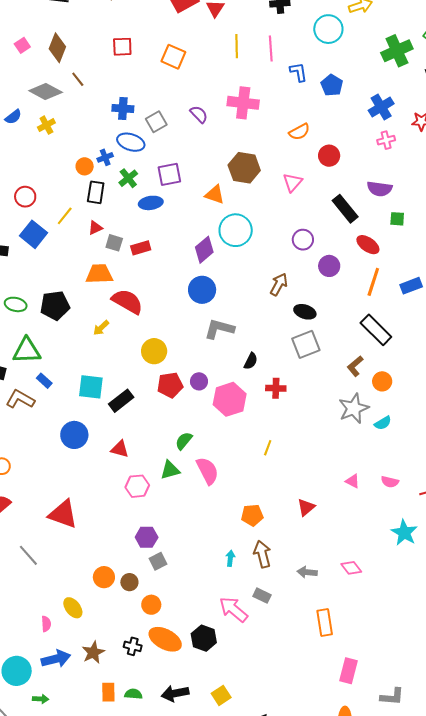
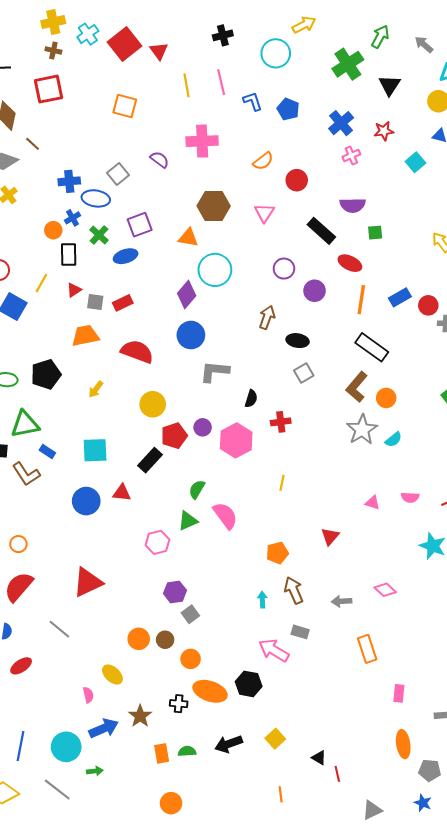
red square: (122, 47) -> (49, 89), moved, size x1.4
blue cross: (123, 109) -> (69, 181), moved
red semicircle: (127, 301) -> (137, 352), moved
gray square: (306, 344) -> (304, 373), size x0.7
brown L-shape: (355, 366) -> (357, 387), size x1.4
brown L-shape: (20, 399) -> (26, 474), turned -144
black rectangle: (121, 401) -> (150, 460), moved
red triangle: (120, 449) -> (122, 493), moved
red triangle: (63, 514) -> (88, 582), turned -36
pink rectangle: (349, 671) -> (399, 693), size x0.7

